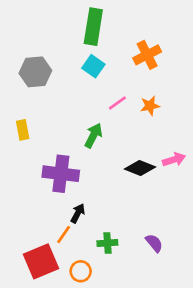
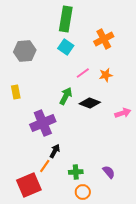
black diamond: (140, 168) -> (90, 103), moved
purple cross: (61, 174) -> (43, 123), turned -30
orange circle: (81, 271) -> (83, 192), moved

